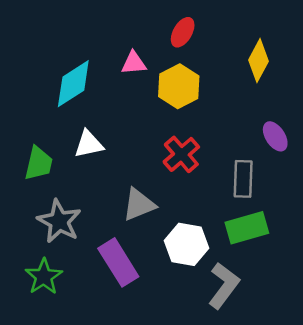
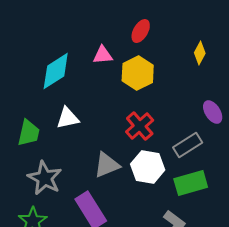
yellow diamond: (258, 61) -> (200, 53), size x0.7
gray rectangle: (243, 179) -> (188, 145), turned 56
white hexagon: (186, 244) -> (148, 167), moved

